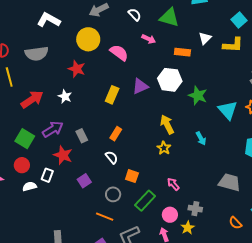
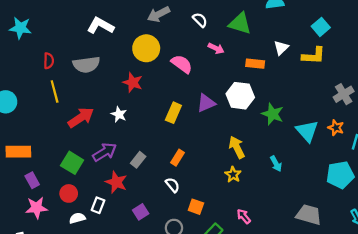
gray rectangle: (82, 136) -> (138, 160), turned 64

